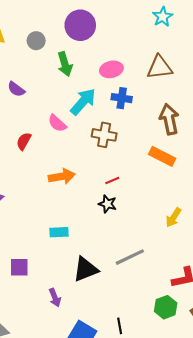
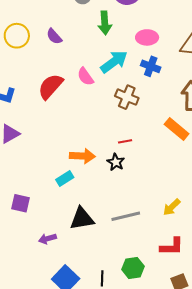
red semicircle: (24, 141) -> (51, 86), size x1.6
orange arrow: (62, 176) -> (82, 156), moved
yellow arrow: (173, 217) -> (172, 207), moved
cyan rectangle: (59, 232) -> (65, 179), turned -42
purple arrow: (55, 298) -> (47, 239), turned 84
green hexagon: (166, 307) -> (133, 268), moved

